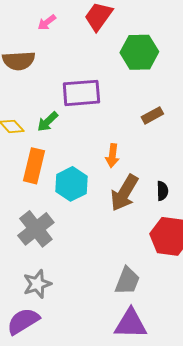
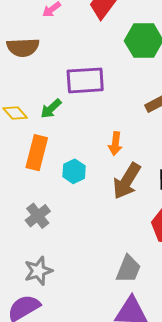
cyan hexagon: (72, 184) -> (74, 171), size x0.7
gray cross: (36, 229) -> (38, 216), size x0.7

